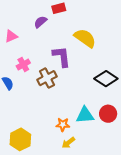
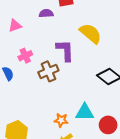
purple semicircle: (40, 22) -> (46, 13), turned 32
red circle: (108, 114) -> (108, 125), moved

